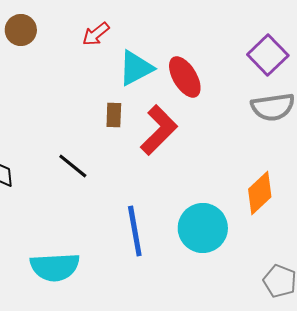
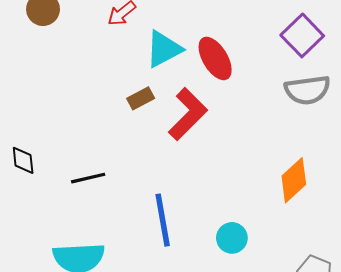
brown rectangle: (114, 115) -> (141, 98), turned 60
black line: (73, 166) -> (88, 178), moved, turned -52
cyan circle: (203, 228) -> (232, 238), moved, size x0.6

